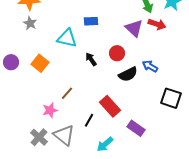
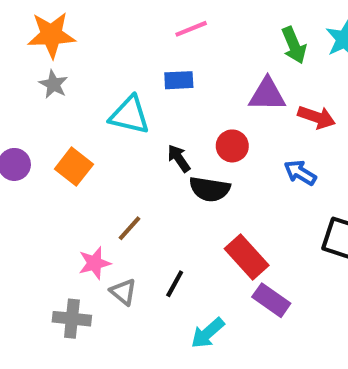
red arrow: (157, 24) -> (317, 117), moved
purple triangle: (134, 28) -> (267, 95), turned -42
black semicircle: (128, 74) -> (210, 189), moved, turned 36
red rectangle: (110, 106) -> (247, 257), moved
gray triangle: (64, 135) -> (123, 292), moved, size x0.6
gray cross: (39, 137) -> (72, 319), turned -36

